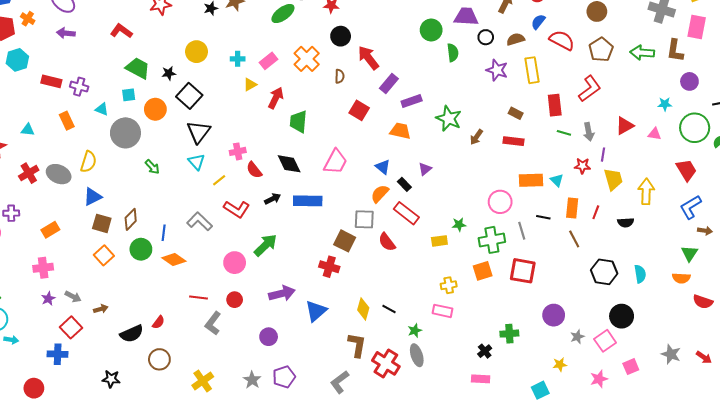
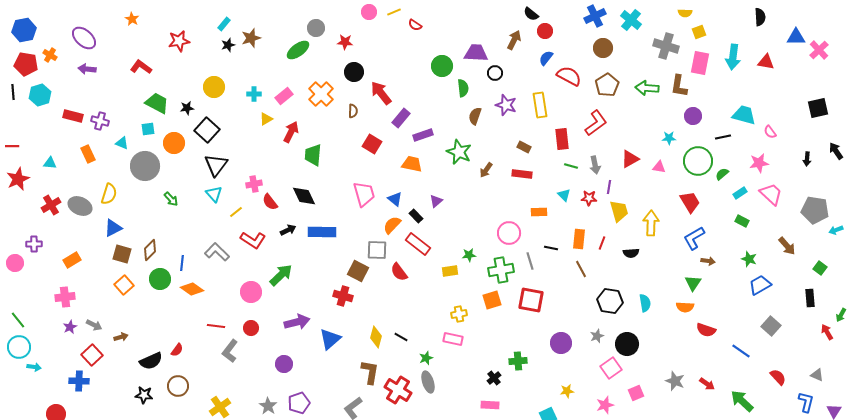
brown semicircle: (516, 39) -> (475, 116), moved, turned -54
pink trapezoid: (335, 162) -> (364, 194), moved, turned -44
orange rectangle: (531, 180) -> (539, 212), size x0.7
cyan triangle: (557, 180) -> (564, 195), moved
gray star: (577, 337) -> (597, 336), moved
black star: (111, 379) -> (144, 395), moved

